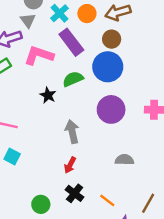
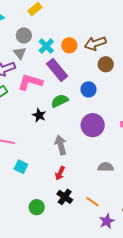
brown circle: (112, 39) -> (106, 64), moved
blue circle: (108, 67) -> (89, 89), size x0.6
cyan square: (12, 156) -> (21, 167), moved

